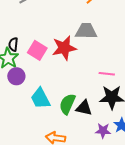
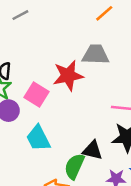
pink square: (37, 50) -> (37, 95), moved
green semicircle: (67, 104) -> (74, 166), moved

